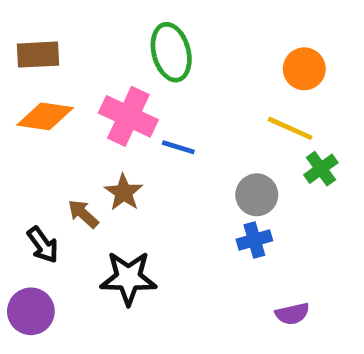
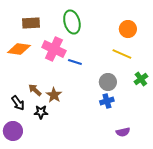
brown rectangle: (38, 55) -> (31, 23), moved
green cross: (321, 169) -> (141, 79), moved
brown star: (124, 192) -> (54, 95), moved
black star: (128, 278) -> (41, 112), moved, size x0.6

